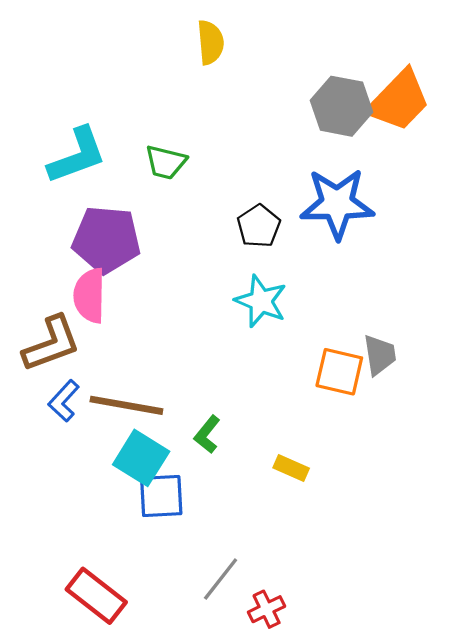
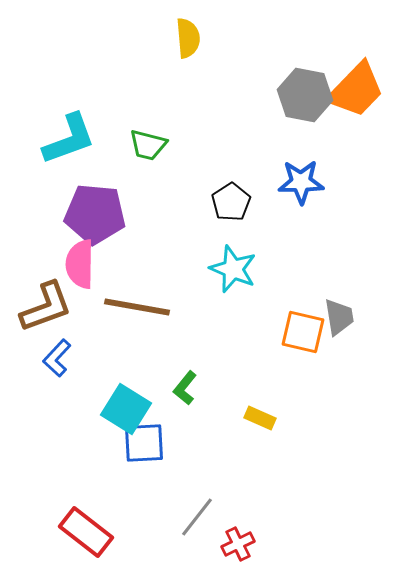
blue star: (337, 204) -> (301, 182), size x0.7
brown line: (126, 405) -> (137, 307), moved

